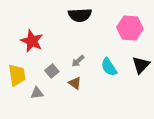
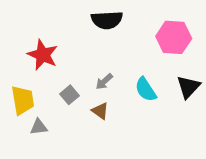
gray triangle: (37, 93) -> (39, 127), moved

